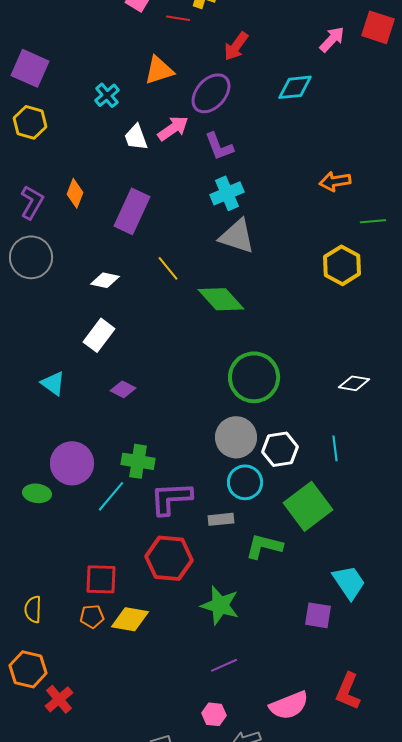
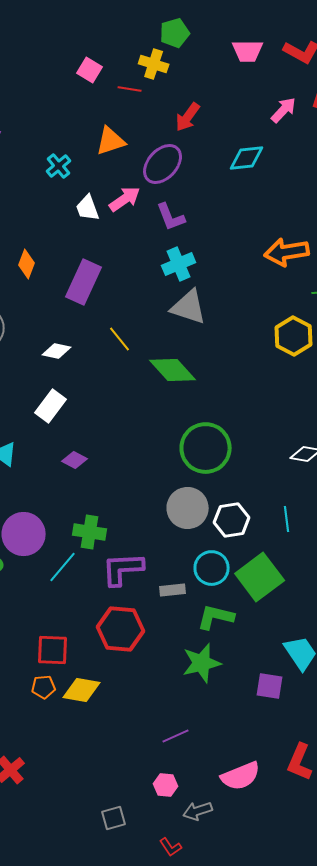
orange arrow: (335, 181) -> (287, 252), size x1.4
cyan circle: (245, 482) -> (212, 568), moved
green star: (220, 605) -> (202, 663), moved, turned -30

